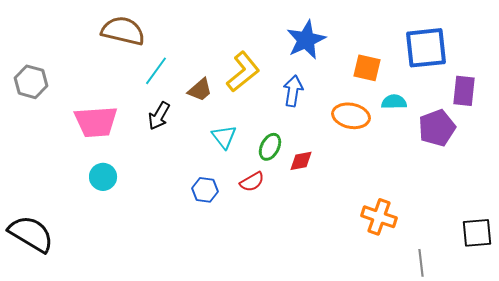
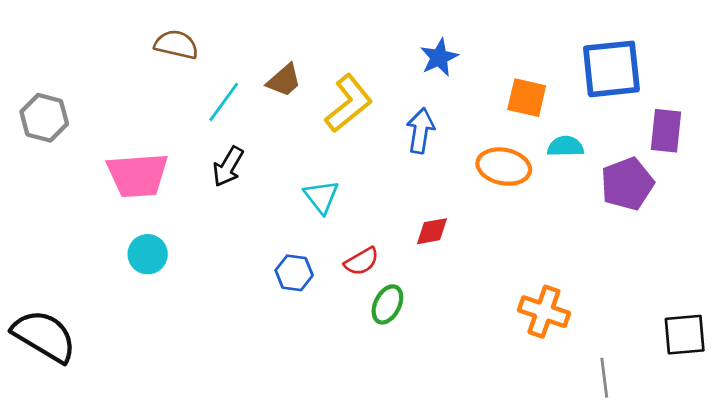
brown semicircle: (123, 31) -> (176, 45), size x0.7
blue star: (306, 40) -> (439, 57), size x0.7
brown trapezoid: (200, 90) -> (284, 80), moved
green ellipse: (270, 147) -> (387, 304), moved

